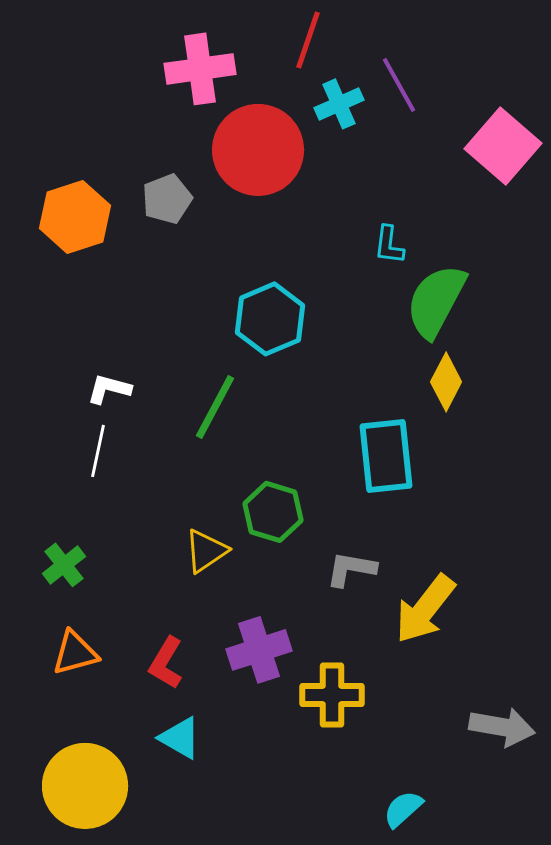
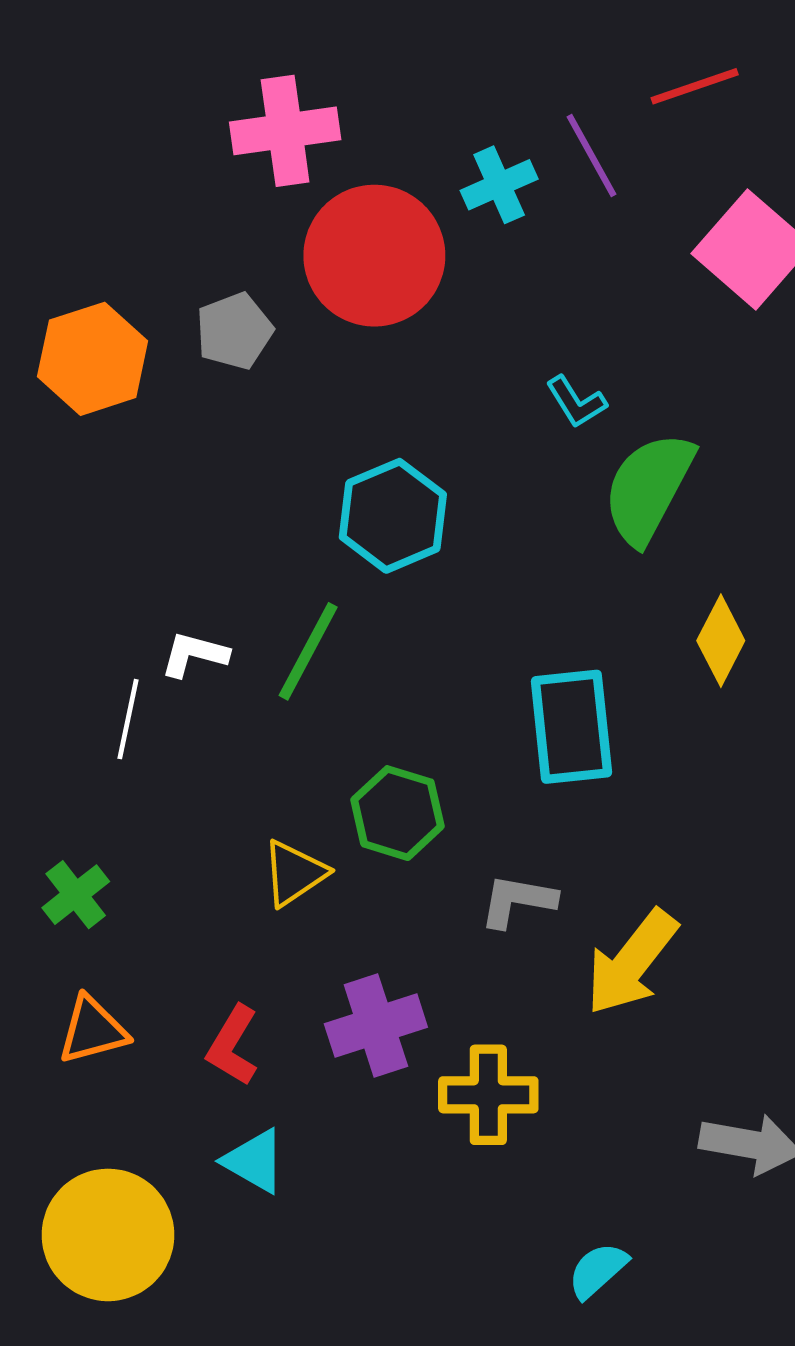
red line: (308, 40) -> (695, 86), moved, turned 52
cyan L-shape: (389, 245) -> (576, 402), turned -39
yellow diamond: (446, 382) -> (721, 641), moved
white L-shape: (109, 389) -> (194, 654), moved

